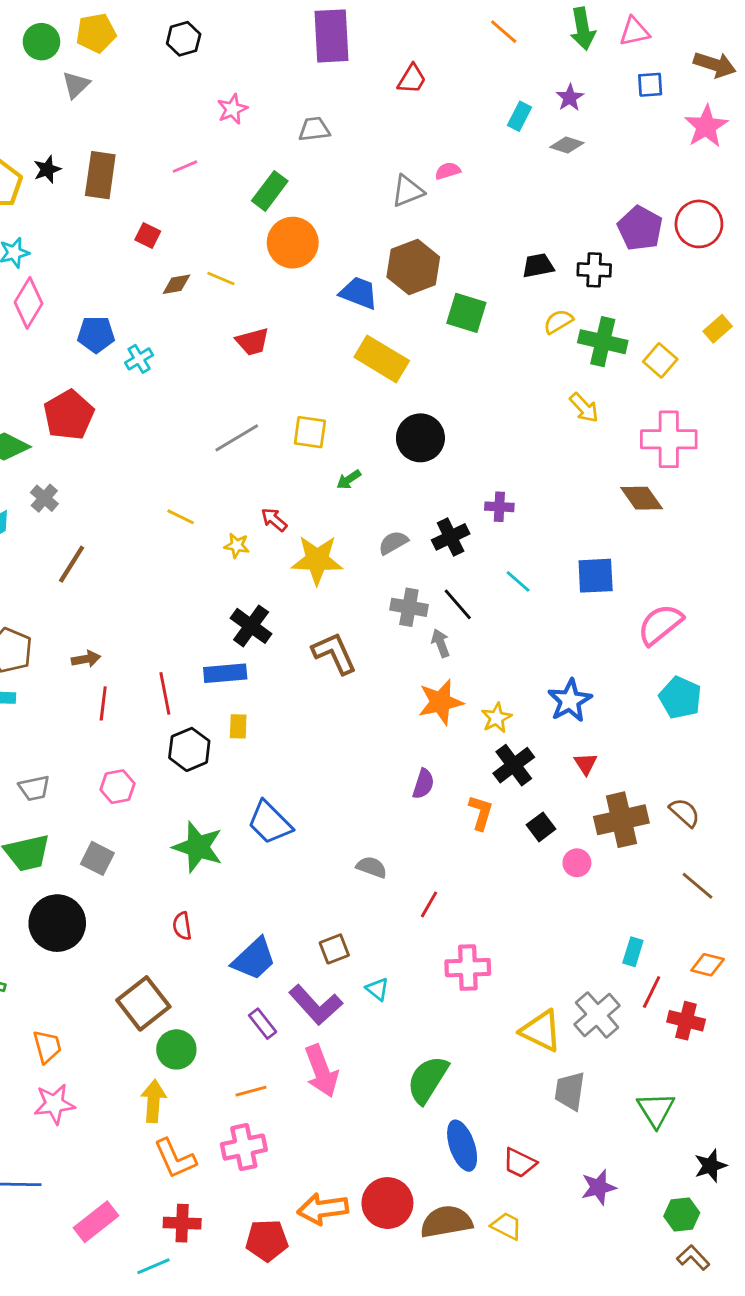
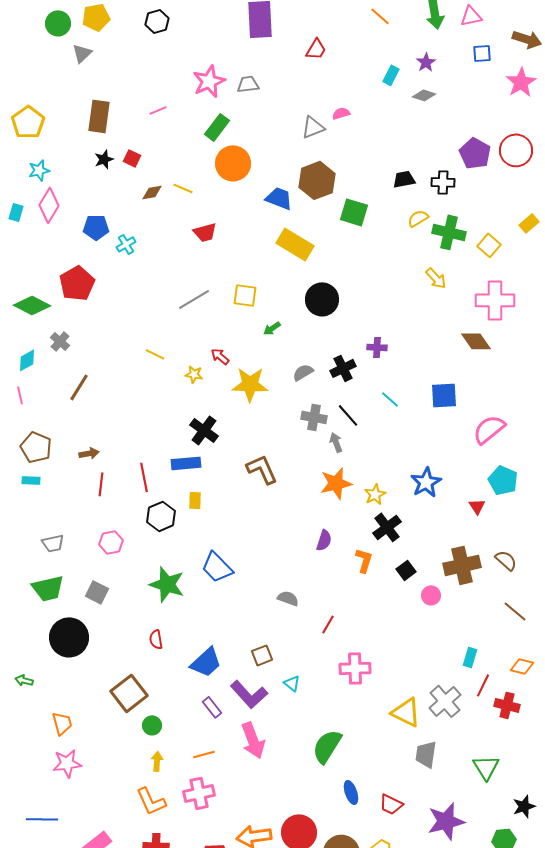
pink star: (232, 109) -> (209, 81), moved, size x1.5
black star: (47, 169) -> (104, 159), moved
brown L-shape: (334, 653) -> (262, 469), moved
red triangle: (586, 764) -> (477, 506), moved
green circle: (176, 1049) -> (152, 725), size x0.7
yellow arrow: (153, 1101) -> (157, 761), moved, size x0.7
blue ellipse: (462, 1146) -> (351, 792), size x0.7
purple star: (598, 1187) -> (446, 821), size x1.5

